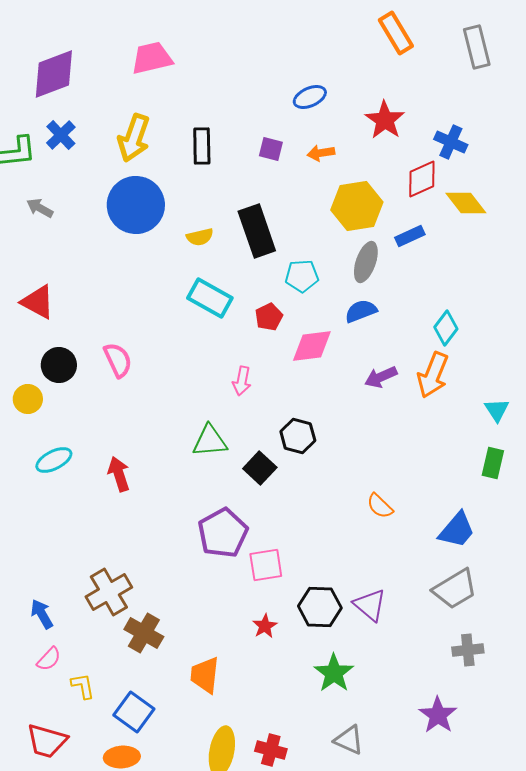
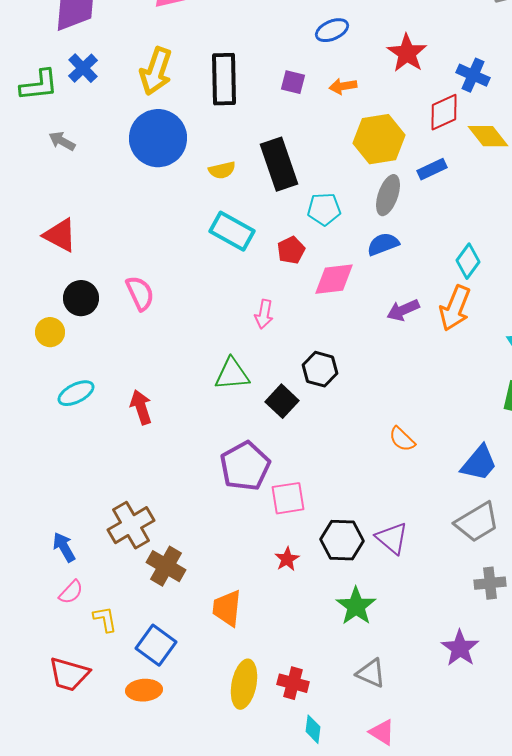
black rectangle: (202, 146) -> (224, 79), size x1.4

